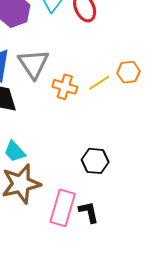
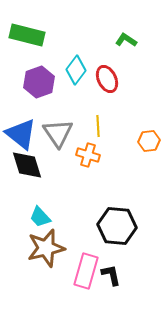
yellow line: (99, 83) -> (98, 126), moved, turned -60
black hexagon: (95, 161) -> (117, 226), size x1.5

